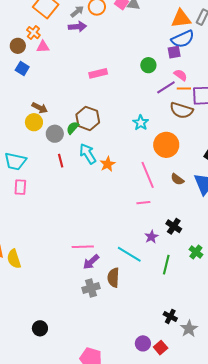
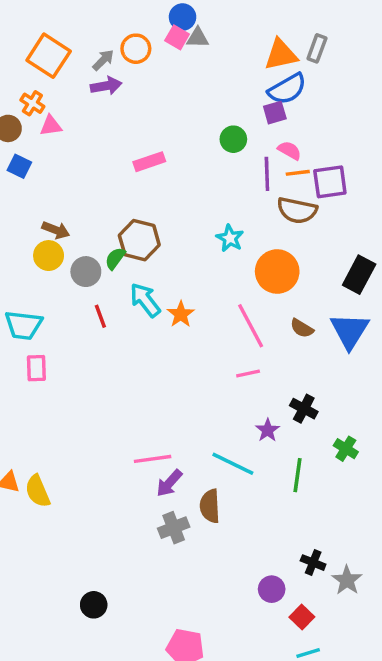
purple line: (166, 87) -> (267, 174), turned -54
purple circle: (143, 343) -> (272, 589), moved

